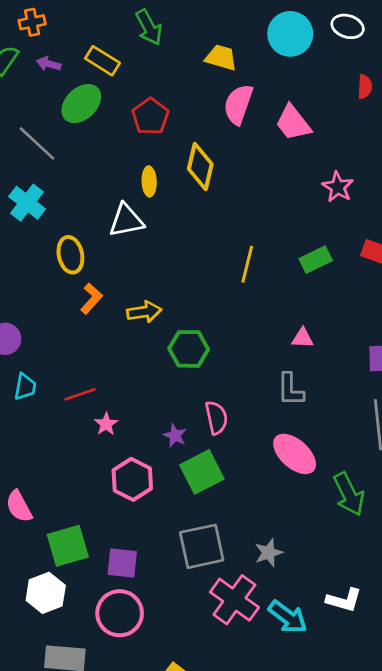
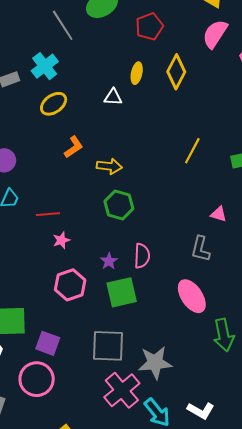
white triangle: (126, 220) -> (113, 97), size x0.7
yellow ellipse: (70, 255) -> (54, 104), moved, turned 52
green hexagon: (189, 349) -> (119, 205), moved
gray star: (269, 553) -> (155, 363), size x1.6

